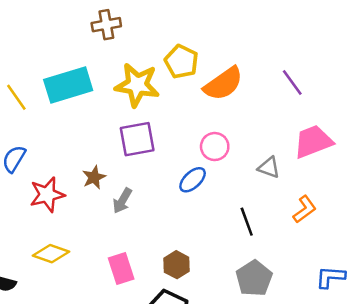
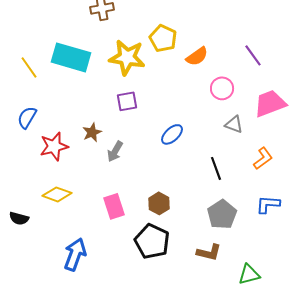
orange semicircle: (223, 84) -> (197, 56), size x0.7
cyan rectangle: (68, 85) -> (71, 57), turned 33
purple square: (137, 139) -> (127, 101), size x0.7
pink circle: (215, 147) -> (222, 88), moved
blue L-shape: (330, 277) -> (268, 204), moved

